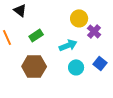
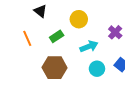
yellow circle: (79, 18) -> (79, 19), moved

